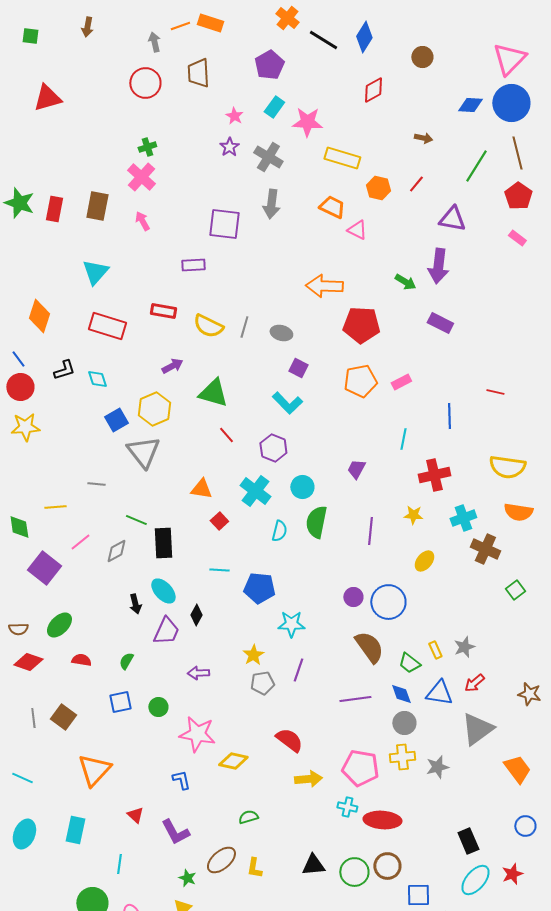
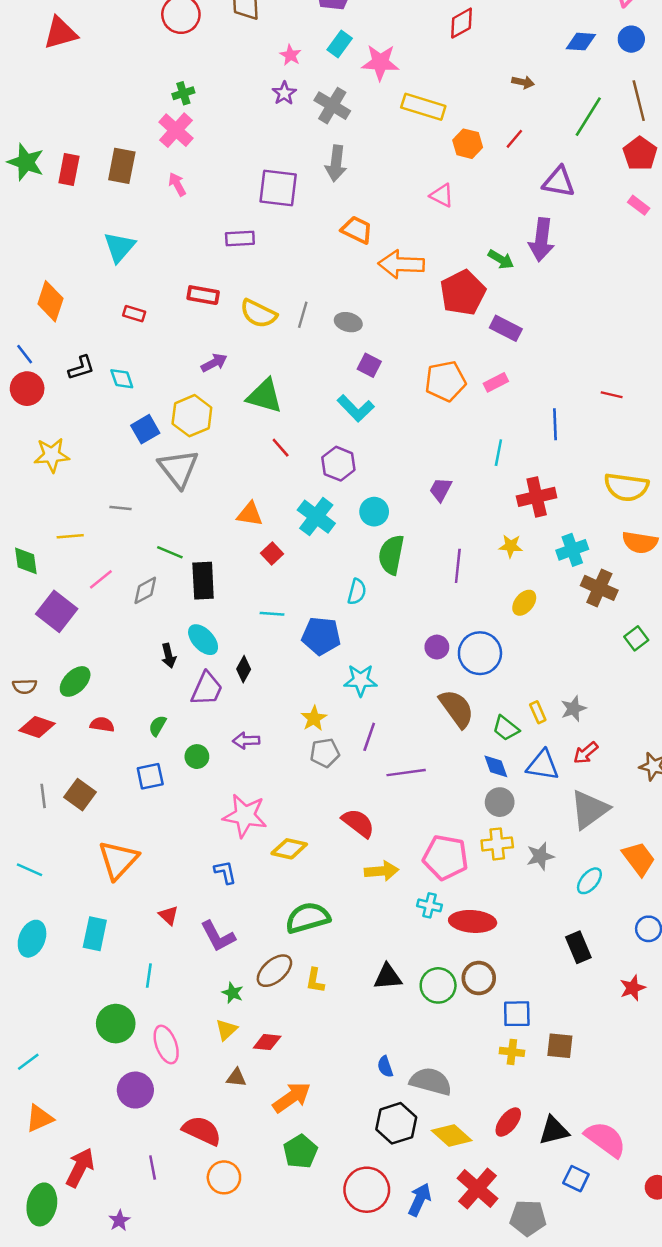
blue circle: (511, 103) -> (631, 39), size x0.6
orange trapezoid: (332, 207) -> (357, 230), moved
purple rectangle: (440, 323) -> (506, 328), moved
red pentagon: (361, 325) -> (463, 293), moved, turned -30
red rectangle: (107, 326) -> (134, 314), size x0.5
yellow star: (25, 427) -> (52, 455), moved
cyan semicircle: (279, 531) -> (357, 592), moved
purple line: (355, 699) -> (406, 773), moved
green circle: (158, 707) -> (197, 757), moved
green semicircle: (248, 817) -> (308, 918), size x1.8
cyan ellipse: (475, 880) -> (589, 881), moved, size x0.7

